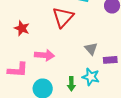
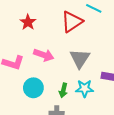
gray triangle: (91, 49) -> (80, 58), moved, size x1.5
cyan star: (91, 77) -> (85, 88), turned -30

